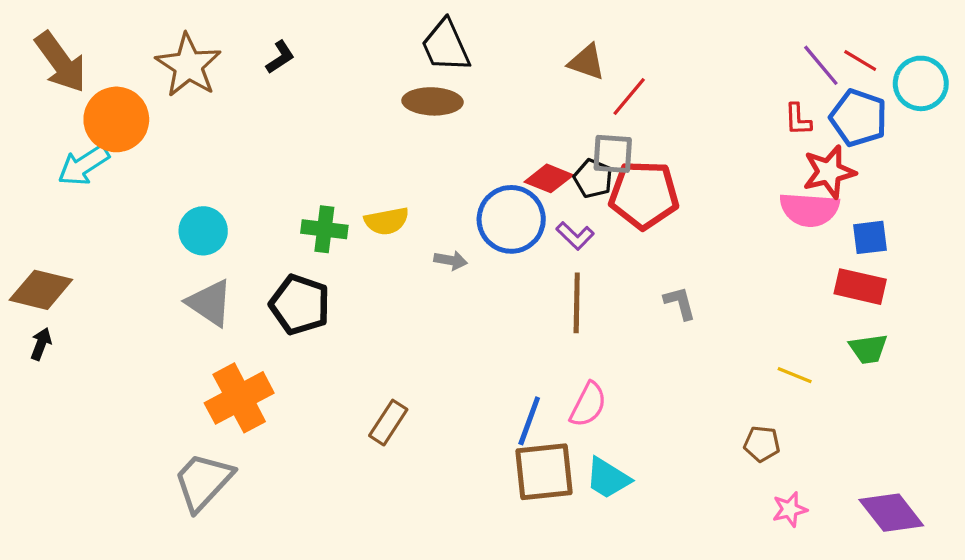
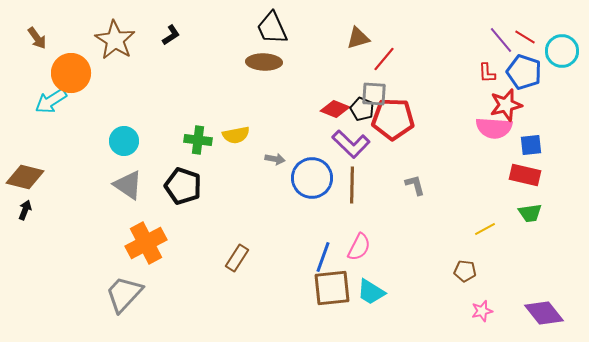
brown arrow: (61, 62) -> (37, 38), size x0.6
brown triangle: (587, 62) -> (358, 38), turned -35
blue circle: (511, 219) -> (312, 178), moved
purple L-shape: (575, 236) -> (351, 144), size x1.6
yellow line: (795, 375) -> (485, 229), turned -50

